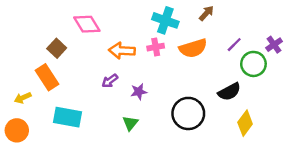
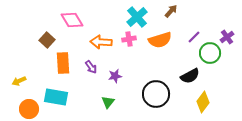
cyan cross: (165, 20) -> (137, 17), turned 30
orange rectangle: (47, 77) -> (63, 63), moved, turned 30
purple arrow: (110, 81) -> (91, 67), turned -88
orange circle: (17, 130) -> (29, 109), moved

